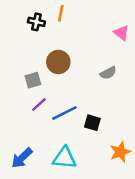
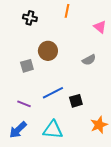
orange line: (61, 13) -> (67, 11), moved
purple line: (39, 104) -> (24, 104), moved, turned 64
black square: (92, 123) -> (76, 101), turned -32

